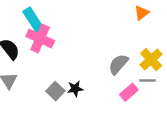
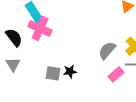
gray square: (55, 91) -> (53, 73), turned -35

